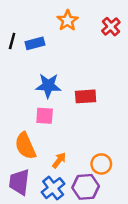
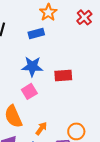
blue rectangle: (35, 43) -> (36, 33), moved
pink square: (45, 116) -> (29, 91), turned -35

